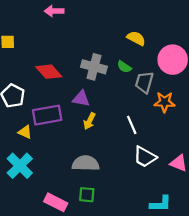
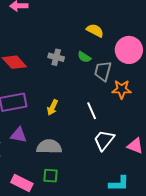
gray cross: (94, 67) -> (56, 57), size x0.7
purple triangle: (81, 99) -> (19, 135), moved
white trapezoid: (145, 157) -> (104, 140), turned 100

